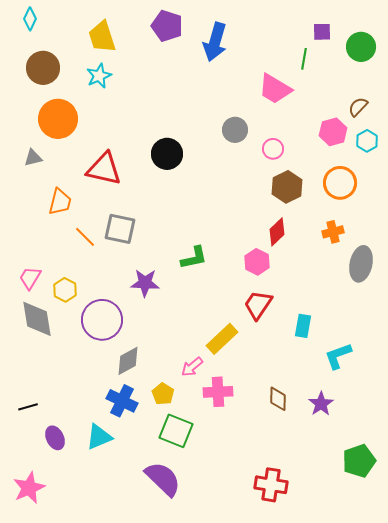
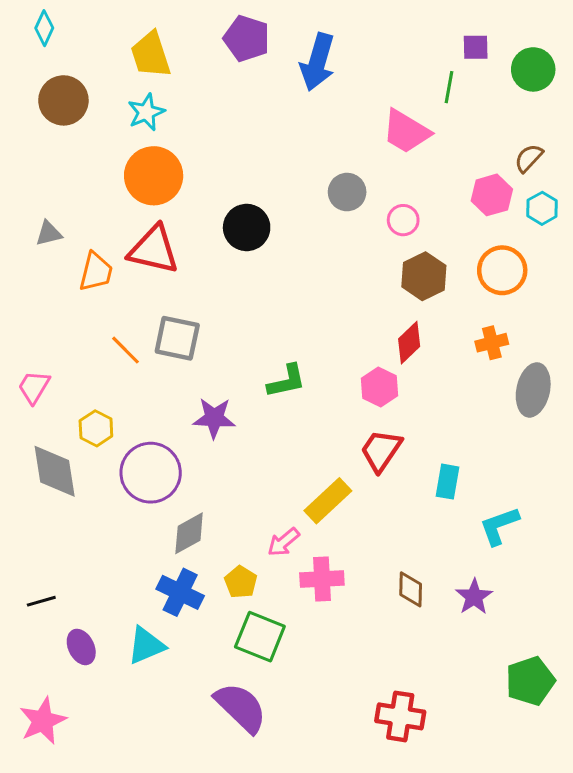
orange circle: (58, 119) -> (154, 176), moved
orange trapezoid: (60, 202) -> (96, 272), moved
pink trapezoid: (30, 278) -> (34, 387), moved

